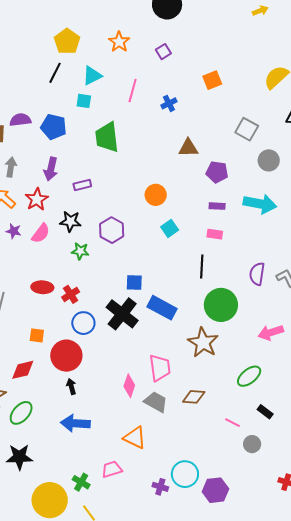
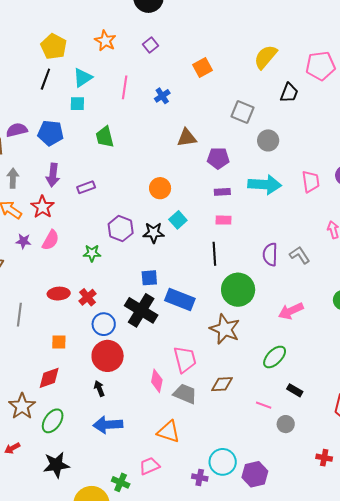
green trapezoid: (107, 137) -> (105, 137), size x0.7
black star: (70, 221) -> (154, 233), moved
red circle: (66, 356) -> (108, 356), moved

